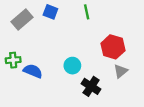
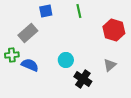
blue square: (50, 12) -> (46, 11), turned -32
gray rectangle: (22, 20) -> (28, 33), moved
red hexagon: (113, 47) -> (114, 30), moved

